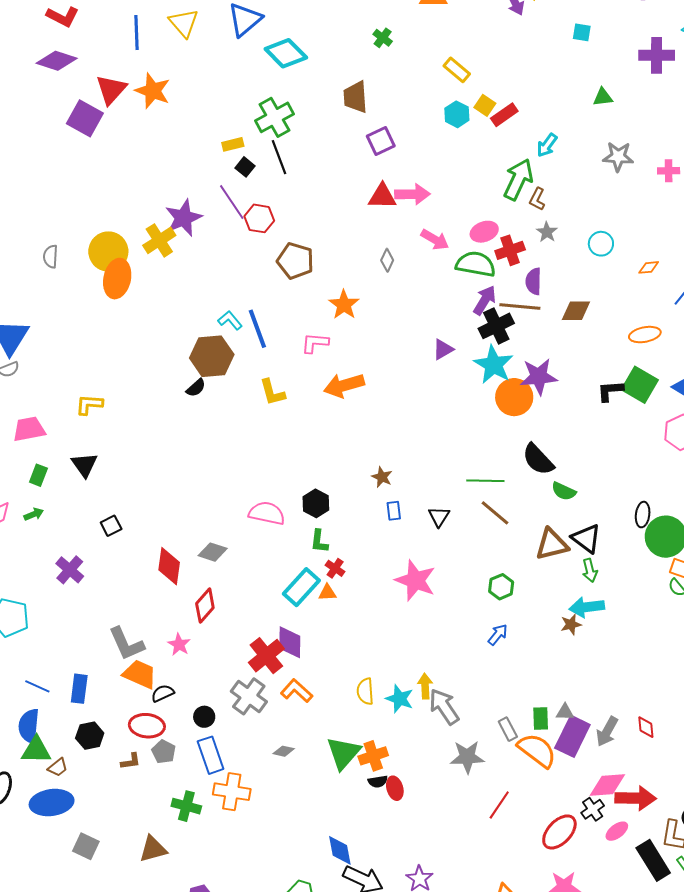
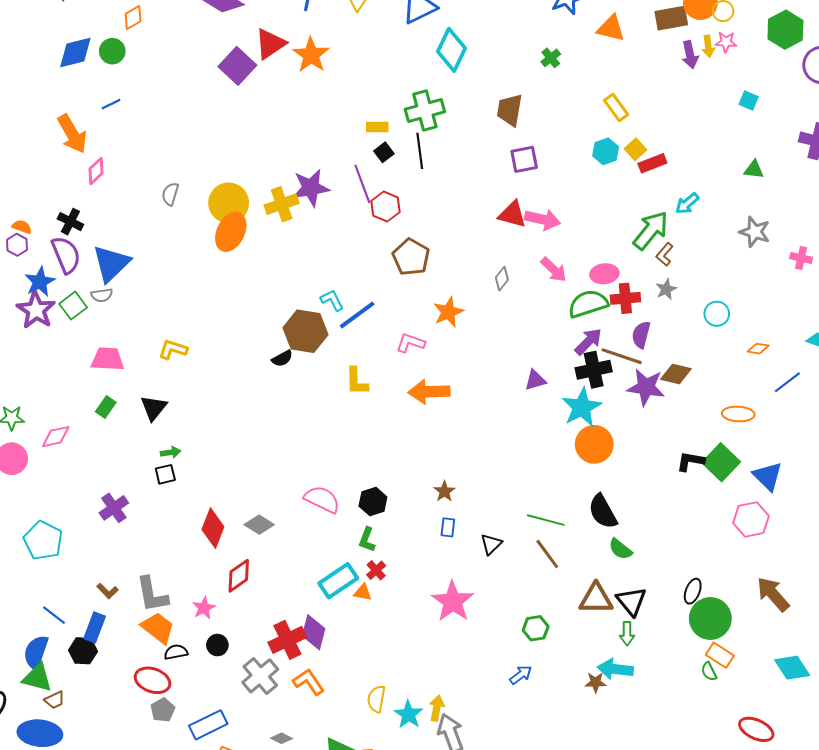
cyan diamond: (286, 53) -> (451, 50), turned 57
green semicircle: (476, 264) -> (588, 304), turned -42
blue line: (257, 329) -> (357, 315), turned 60
purple star: (539, 377) -> (646, 387), moved
green arrow: (34, 514) -> (171, 452), moved
black circle: (204, 717) -> (217, 645), moved
black hexagon: (90, 736) -> (83, 651), moved
blue rectangle: (211, 755) -> (208, 725), turned 69
brown L-shape: (131, 761) -> (107, 591), moved, turned 40

